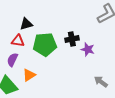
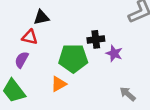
green pentagon: (45, 44) -> (73, 58), moved
orange triangle: (29, 75) -> (59, 84), moved

